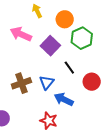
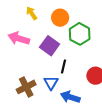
black line: (69, 68) -> (64, 67), moved, turned 56

